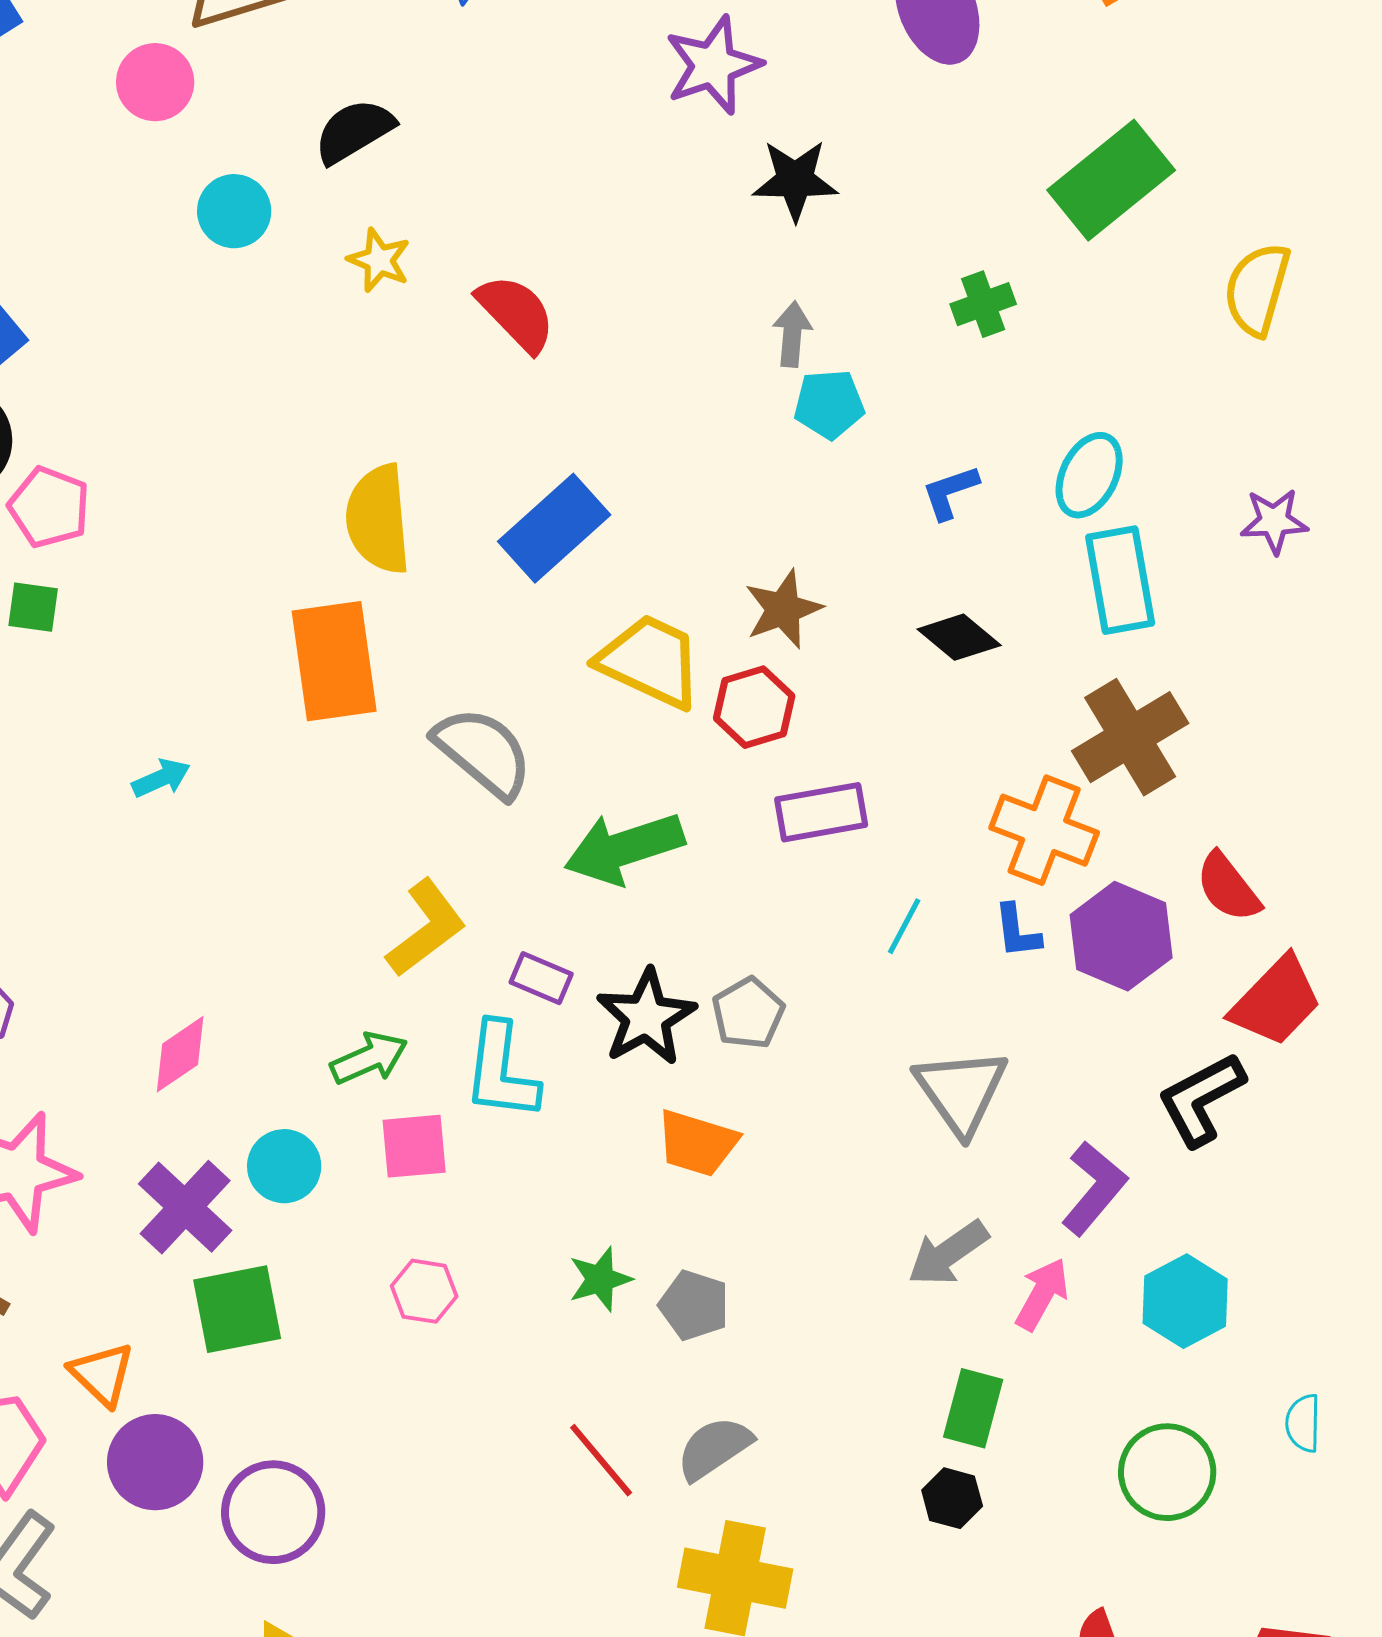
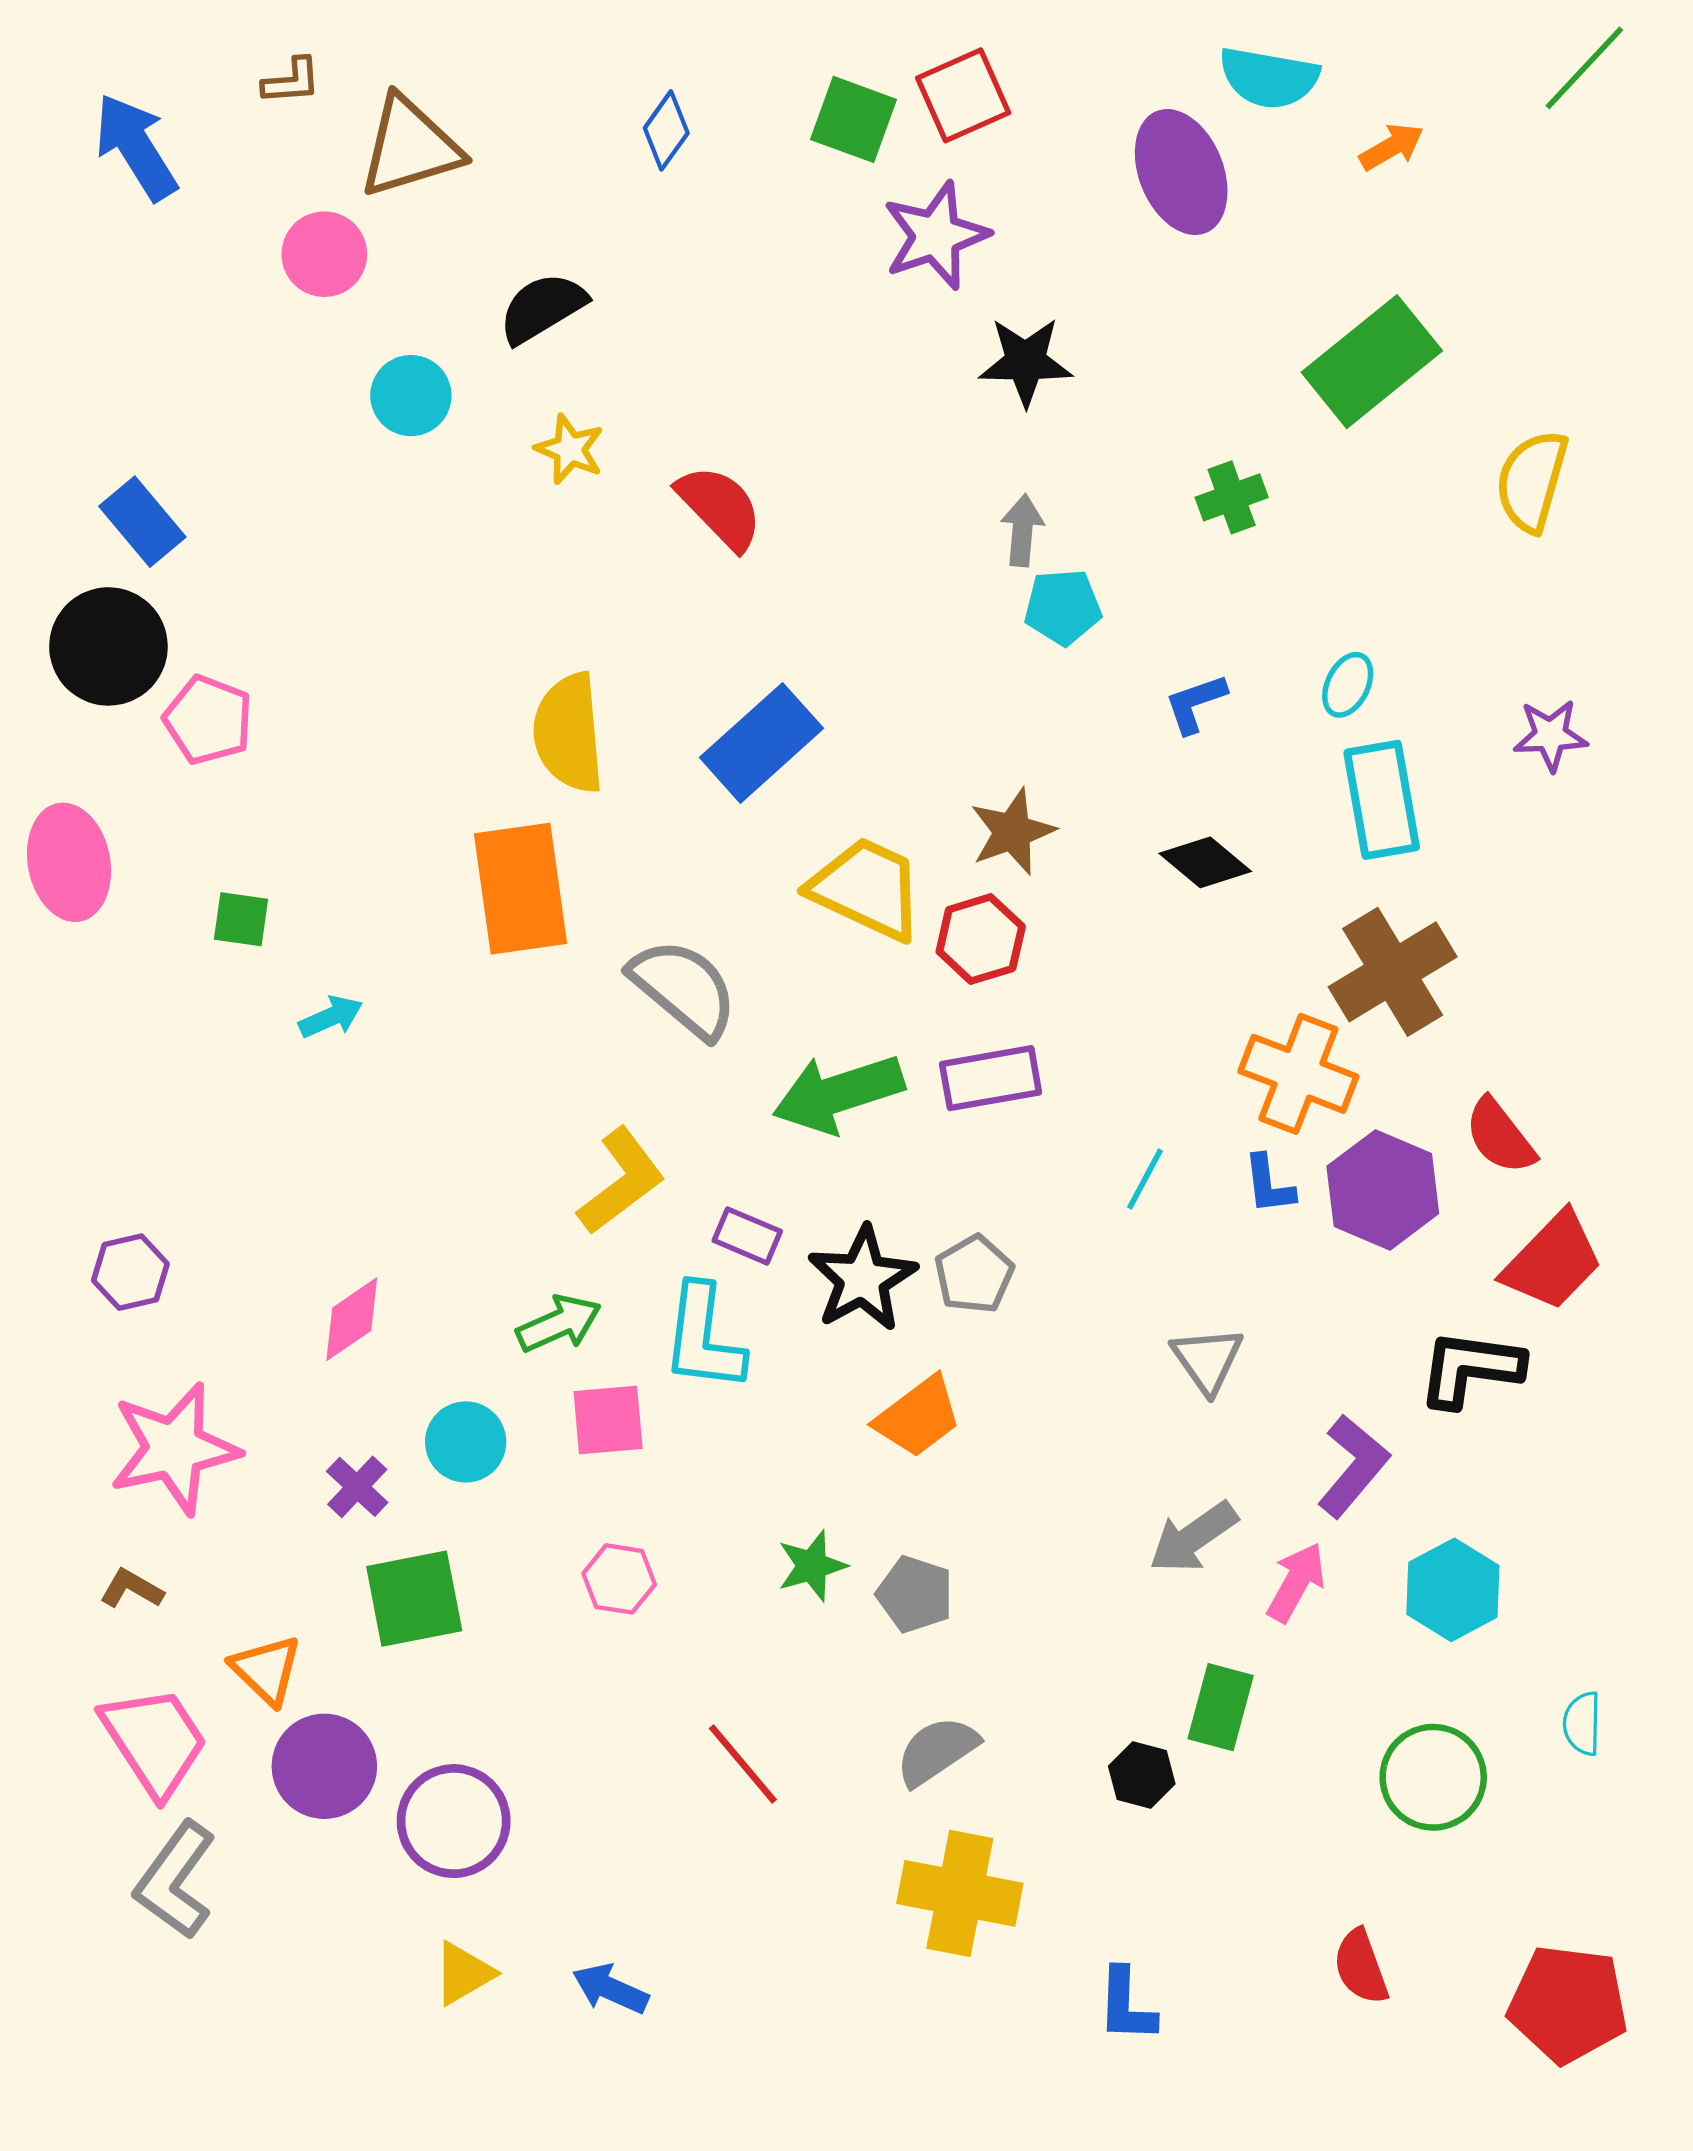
cyan ellipse: (1089, 475) -> (1348, 685), size x0.7
green square: (33, 607) -> (241, 919), moved
purple rectangle: (821, 812) -> (991, 1078), moved
gray triangle: (961, 1091) -> (1207, 1360), size x0.7
black L-shape: (1201, 1099) -> (1470, 1369), turned 36
orange trapezoid: (697, 1143) -> (918, 1417), turned -54
purple cross: (185, 1207) -> (357, 1487), size x0.6
red line: (601, 1460) -> (743, 1764), moved
black hexagon: (952, 1498) -> (1142, 1775), moved

